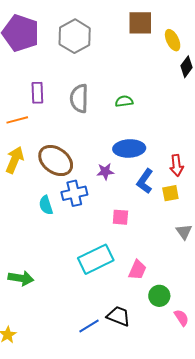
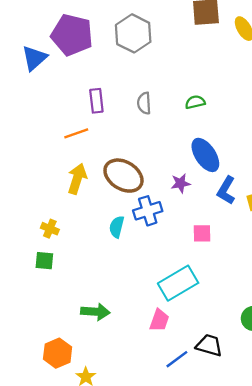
gray semicircle: (79, 98) -> (144, 103), size x0.7
blue ellipse: (129, 148) -> (205, 155), turned 64
cyan semicircle: (46, 205) -> (117, 227), turned 36
pink trapezoid: (137, 270) -> (159, 320), moved

